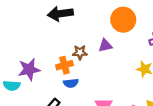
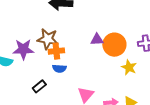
orange circle: (123, 20) -> (114, 45), moved
brown star: (80, 52) -> (48, 39), moved, size x1.5

